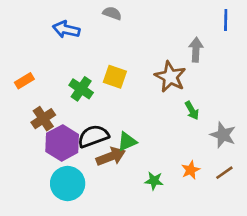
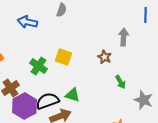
gray semicircle: (112, 13) -> (61, 10), turned 88
brown star: (170, 77) -> (104, 57), size x0.6
green triangle: (127, 142) -> (72, 95), moved, turned 42

